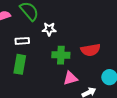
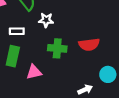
pink triangle: (70, 78) -> (34, 72), moved

